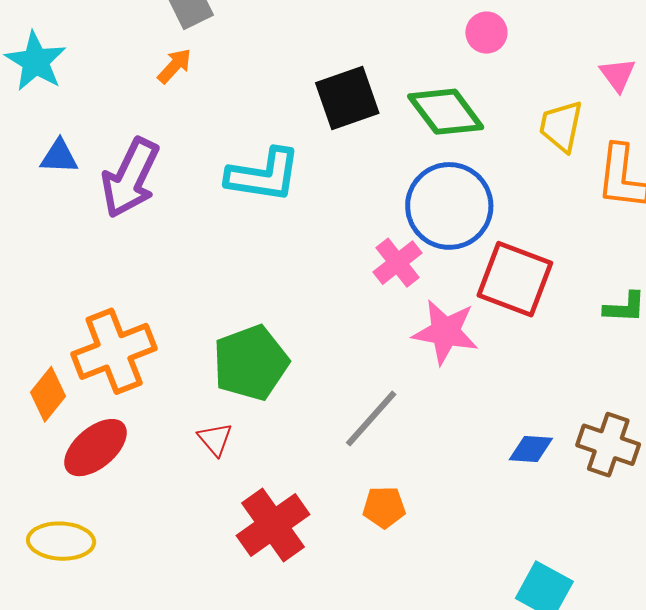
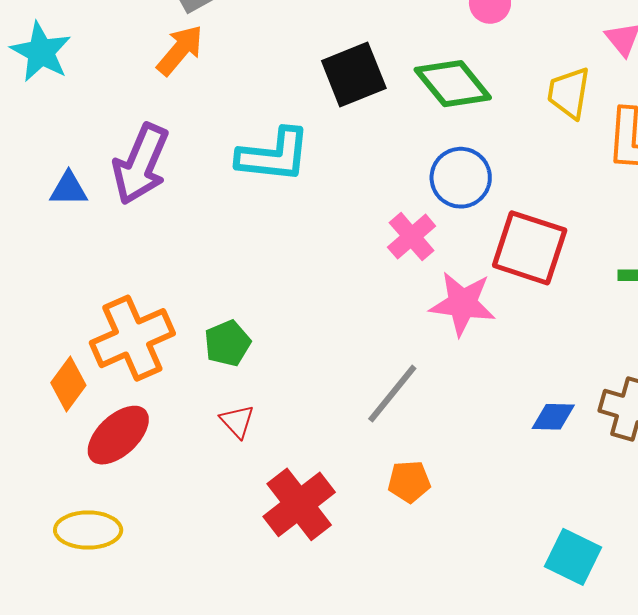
orange arrow: (175, 66) -> (180, 50), size x1.4
blue triangle: (59, 157) -> (69, 189), moved
blue circle: (449, 206) -> (461, 178), size x0.7
green pentagon: (251, 363) -> (227, 343), moved, size x0.6

